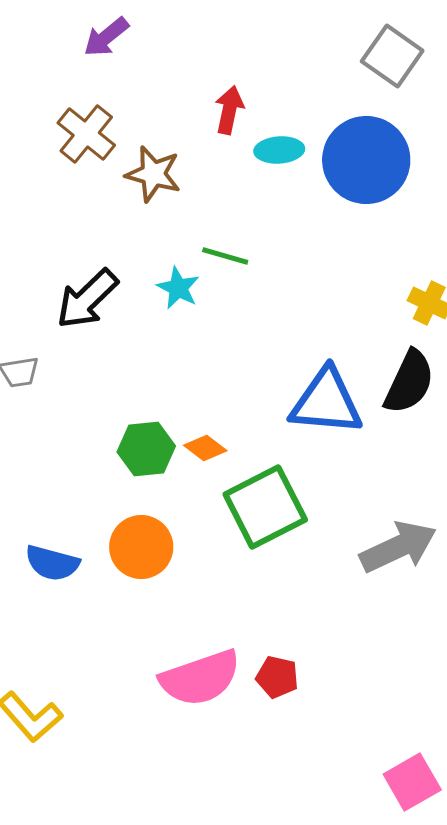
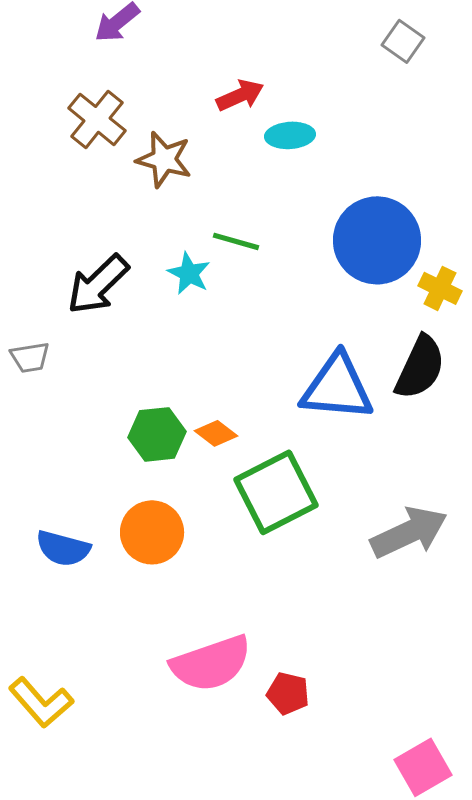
gray square: (392, 56) -> (403, 41), size x0.7
red arrow: (229, 110) -> (240, 95), turned 54
blue circle: (366, 160) -> (377, 240), moved
red pentagon: (277, 677) -> (288, 693), moved

